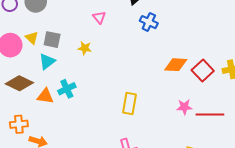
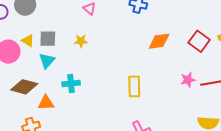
orange diamond: (176, 65) -> (159, 41), moved
cyan cross: (67, 89) -> (71, 84), turned 30
orange triangle: (45, 96) -> (46, 103), moved

